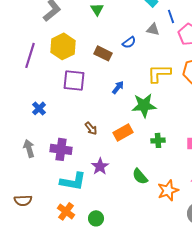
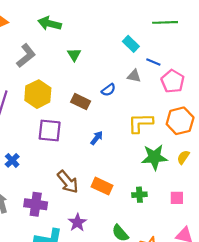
blue line: (171, 16) -> (153, 62), turned -48
green star: (144, 105) -> (154, 157), moved
brown arrow: (91, 128) -> (68, 182), size x1.6
orange rectangle: (123, 132) -> (102, 186), turned 54

